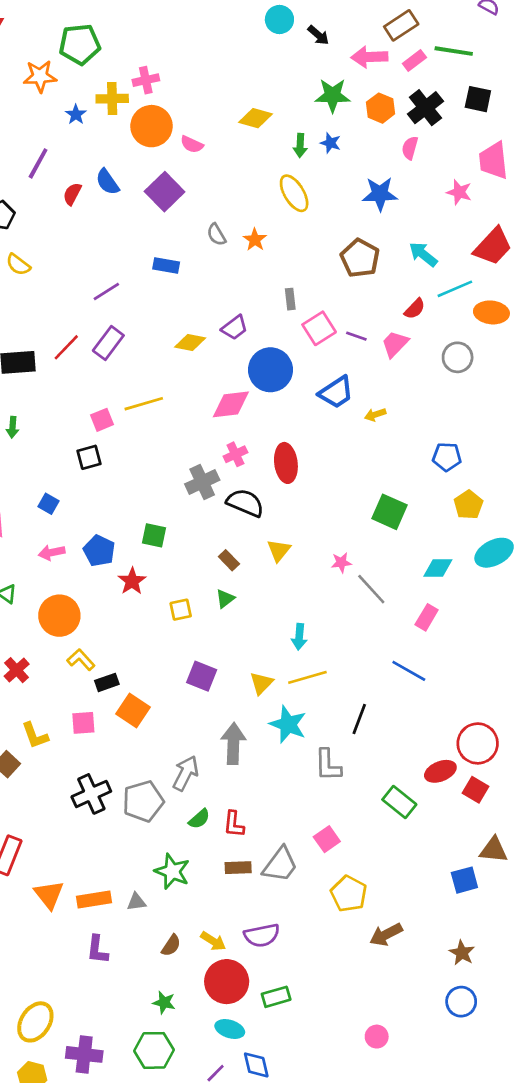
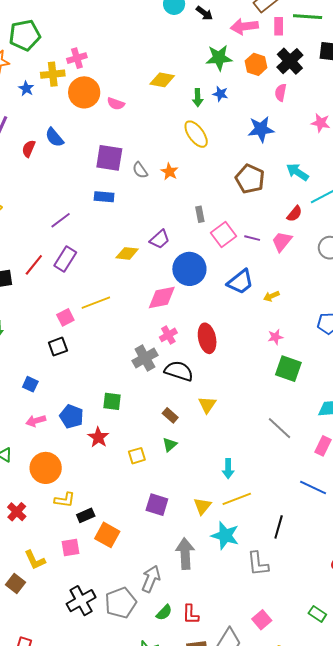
pink rectangle: (414, 61) -> (279, 26), turned -48
purple square: (165, 192) -> (109, 158), moved, turned -32
pink star: (341, 563) -> (275, 337), moved
yellow L-shape: (81, 660) -> (65, 500), turned 145
green rectangle: (399, 802) -> (317, 614), moved, size x0.7

